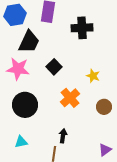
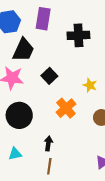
black arrow: (63, 136) -> (48, 143), moved

